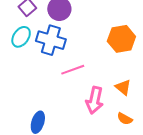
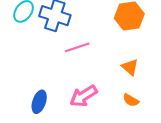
pink arrow: (95, 100) -> (84, 96), moved, turned 44

